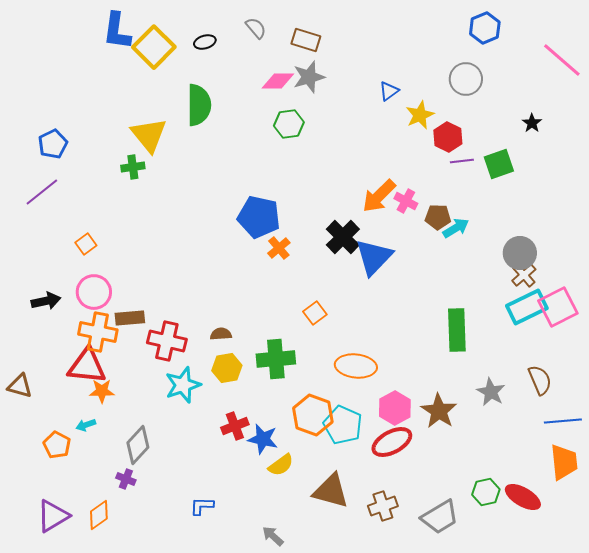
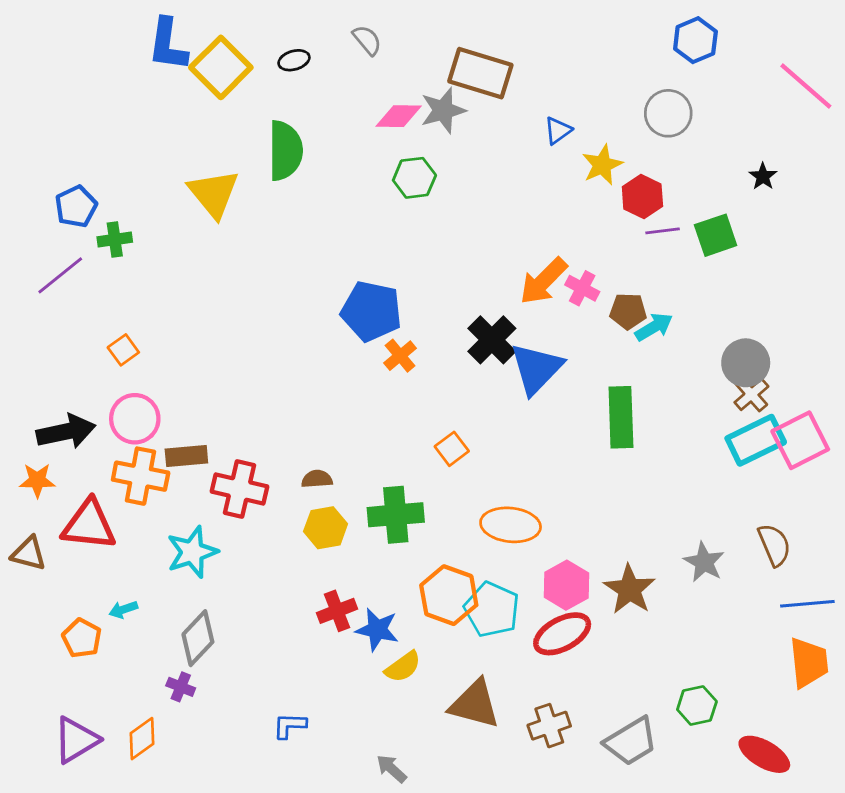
brown rectangle: (306, 40) -> (480, 73), moved, size x1.5
green cross: (133, 167) -> (115, 239), moved
black arrow: (46, 301) -> (66, 432), size x1.4
green rectangle: (457, 330) -> (621, 417), moved
red triangle: (87, 366) -> (89, 525), moved
cyan star: (183, 385) -> (192, 552), moved
orange star: (102, 391) -> (37, 480), moved
red ellipse: (523, 497) -> (764, 754), moved

